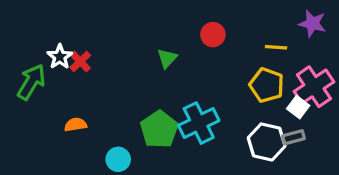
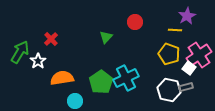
purple star: (312, 24) -> (187, 16), moved, turned 30
white star: (60, 57) -> (38, 61), moved
orange semicircle: (76, 125) -> (62, 78), moved, size x1.6

